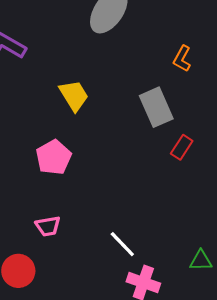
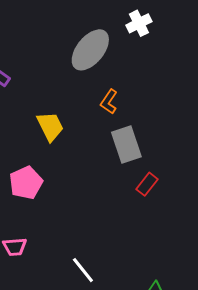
orange L-shape: (182, 59) -> (109, 102), moved

